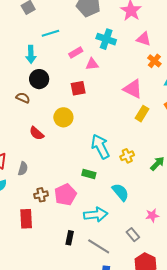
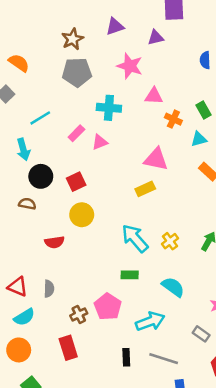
red square: (78, 88) -> (76, 182), moved
yellow rectangle: (142, 114) -> (145, 189), moved, turned 49
red semicircle: (37, 133) -> (54, 242), turned -35

